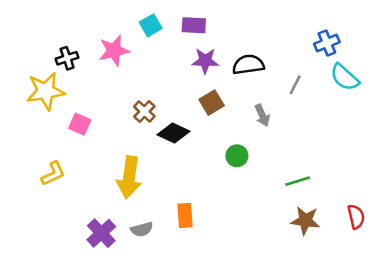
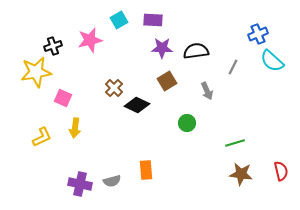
yellow arrow: (129, 177) -> (75, 128), moved, size x0.6
purple cross: (101, 233) -> (80, 184), turned -35

